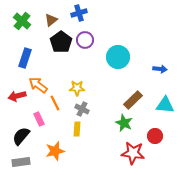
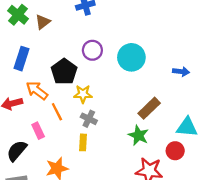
brown triangle: (51, 20) -> (43, 22), moved
purple circle: (85, 40) -> (92, 50), moved
black pentagon: (61, 42) -> (64, 72), moved
cyan triangle: (165, 105) -> (187, 127), moved

